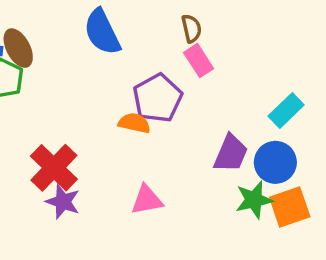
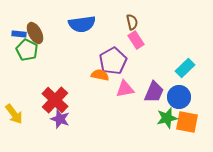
blue semicircle: (102, 32) -> (82, 24), turned -72
pink triangle: (147, 200) -> (125, 89), moved
orange square: (290, 207) -> (187, 122), turned 30

